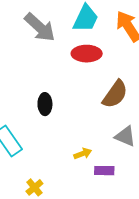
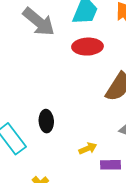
black ellipse: (45, 104) -> (46, 121), moved

